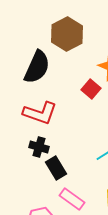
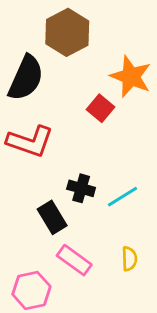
black cross: (39, 147) -> (81, 188), moved

